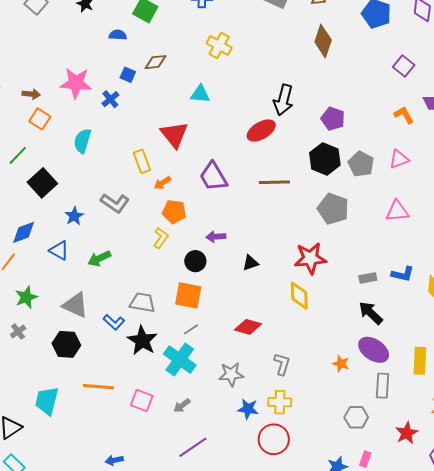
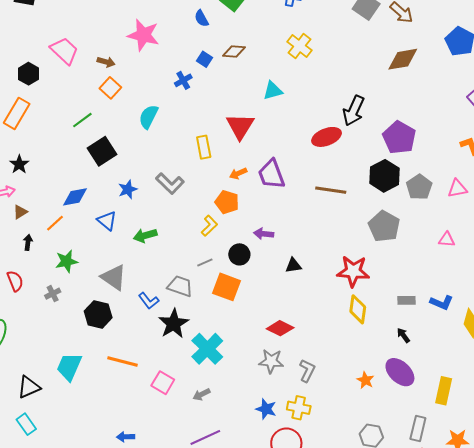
blue semicircle: (118, 35) -> (201, 18), turned -132
brown diamond: (323, 41) -> (403, 59), turned 52
pink star: (76, 83) -> (143, 35), moved
cyan triangle: (200, 94) -> (273, 91), turned -30
purple pentagon: (333, 119) -> (399, 138), size x1.4
orange arrow: (162, 183) -> (238, 173), moved
pink triangle: (397, 211) -> (447, 240), size x0.7
yellow diamond: (299, 296) -> (358, 309), moved
black arrow: (371, 313) -> (403, 335), size x0.6
gray line: (191, 329) -> (205, 262), moved
gray star: (231, 374) -> (271, 361), moved
gray rectangle: (382, 386) -> (418, 428), moved

